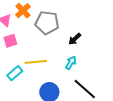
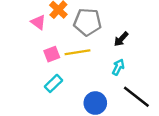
pink square: (10, 41) -> (52, 54), moved
yellow line: (36, 62) -> (78, 52), moved

